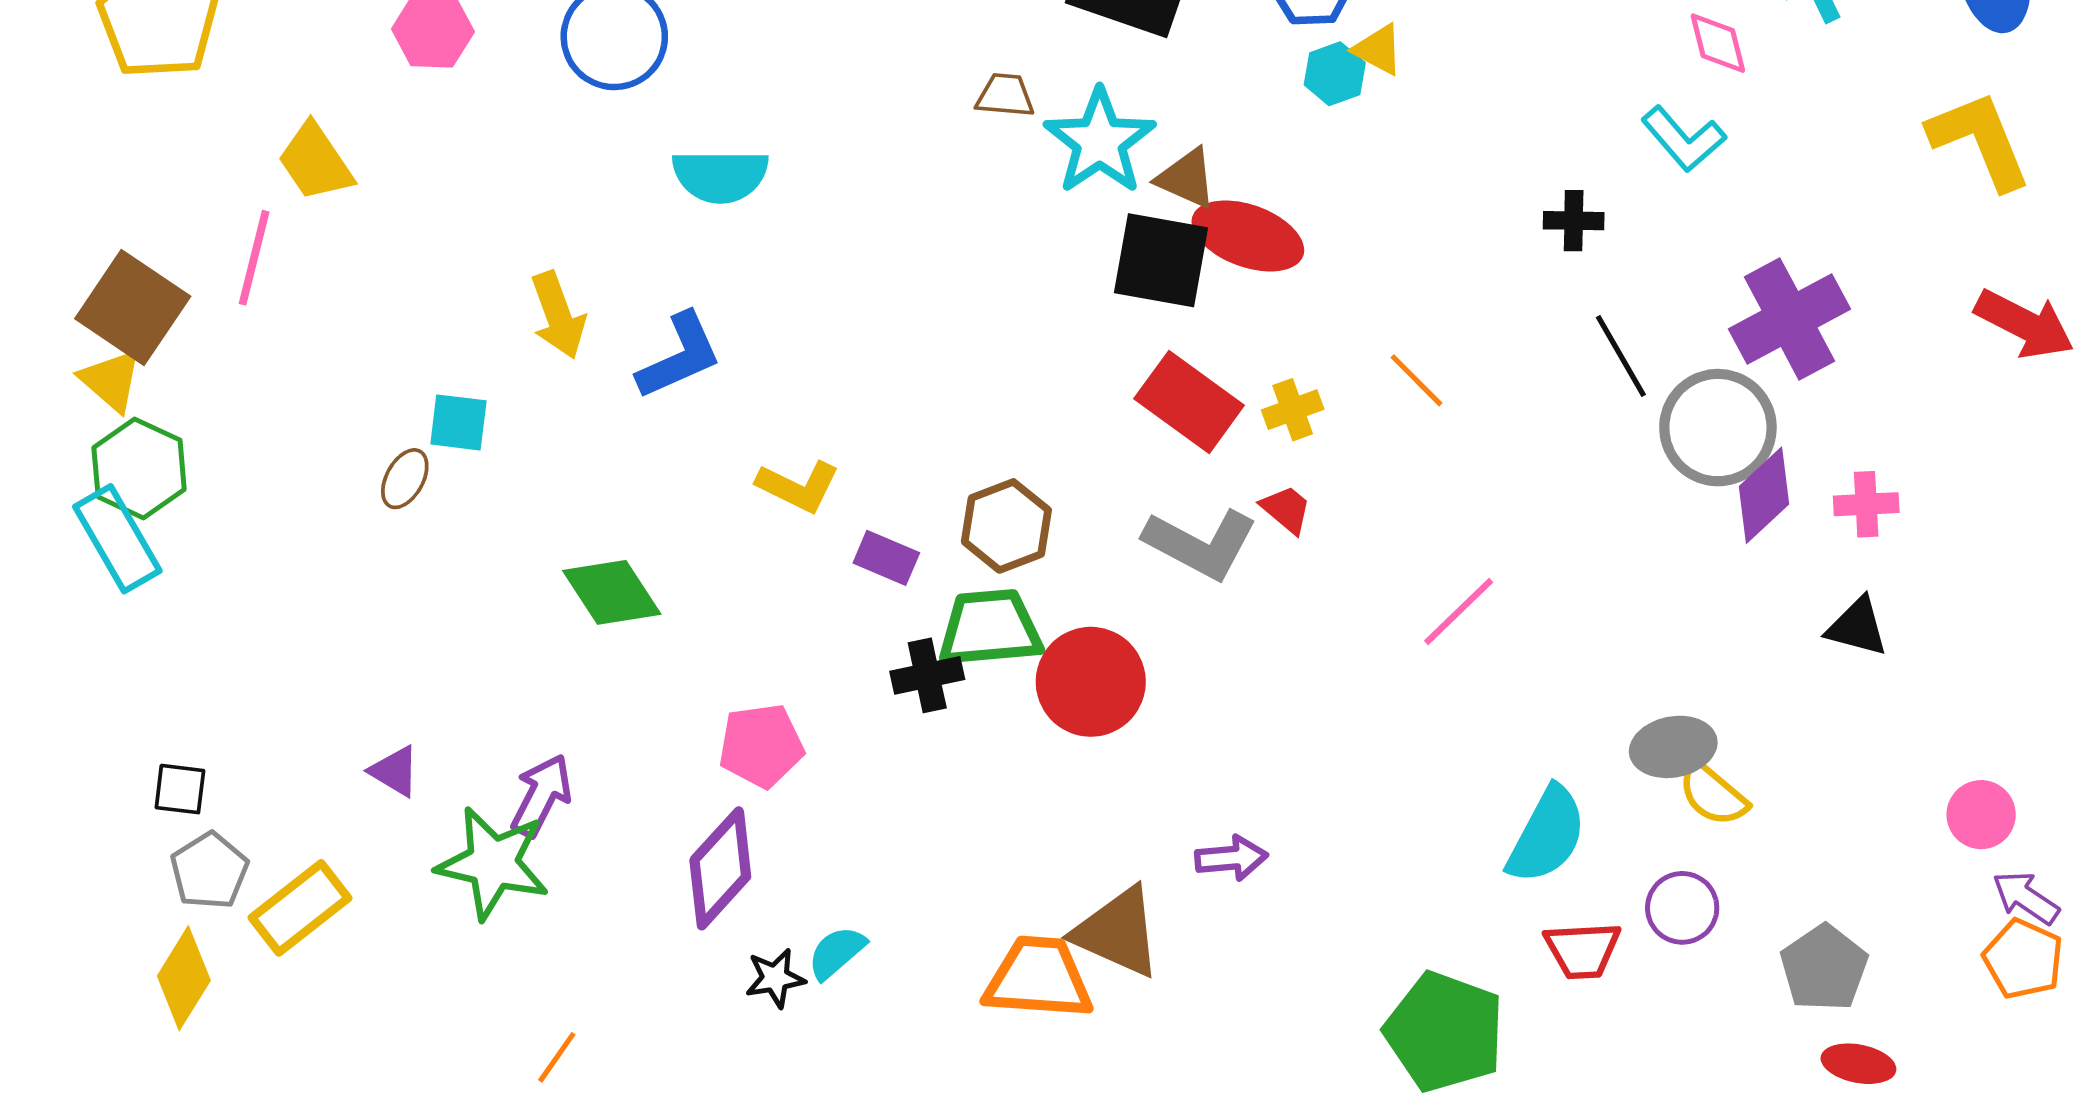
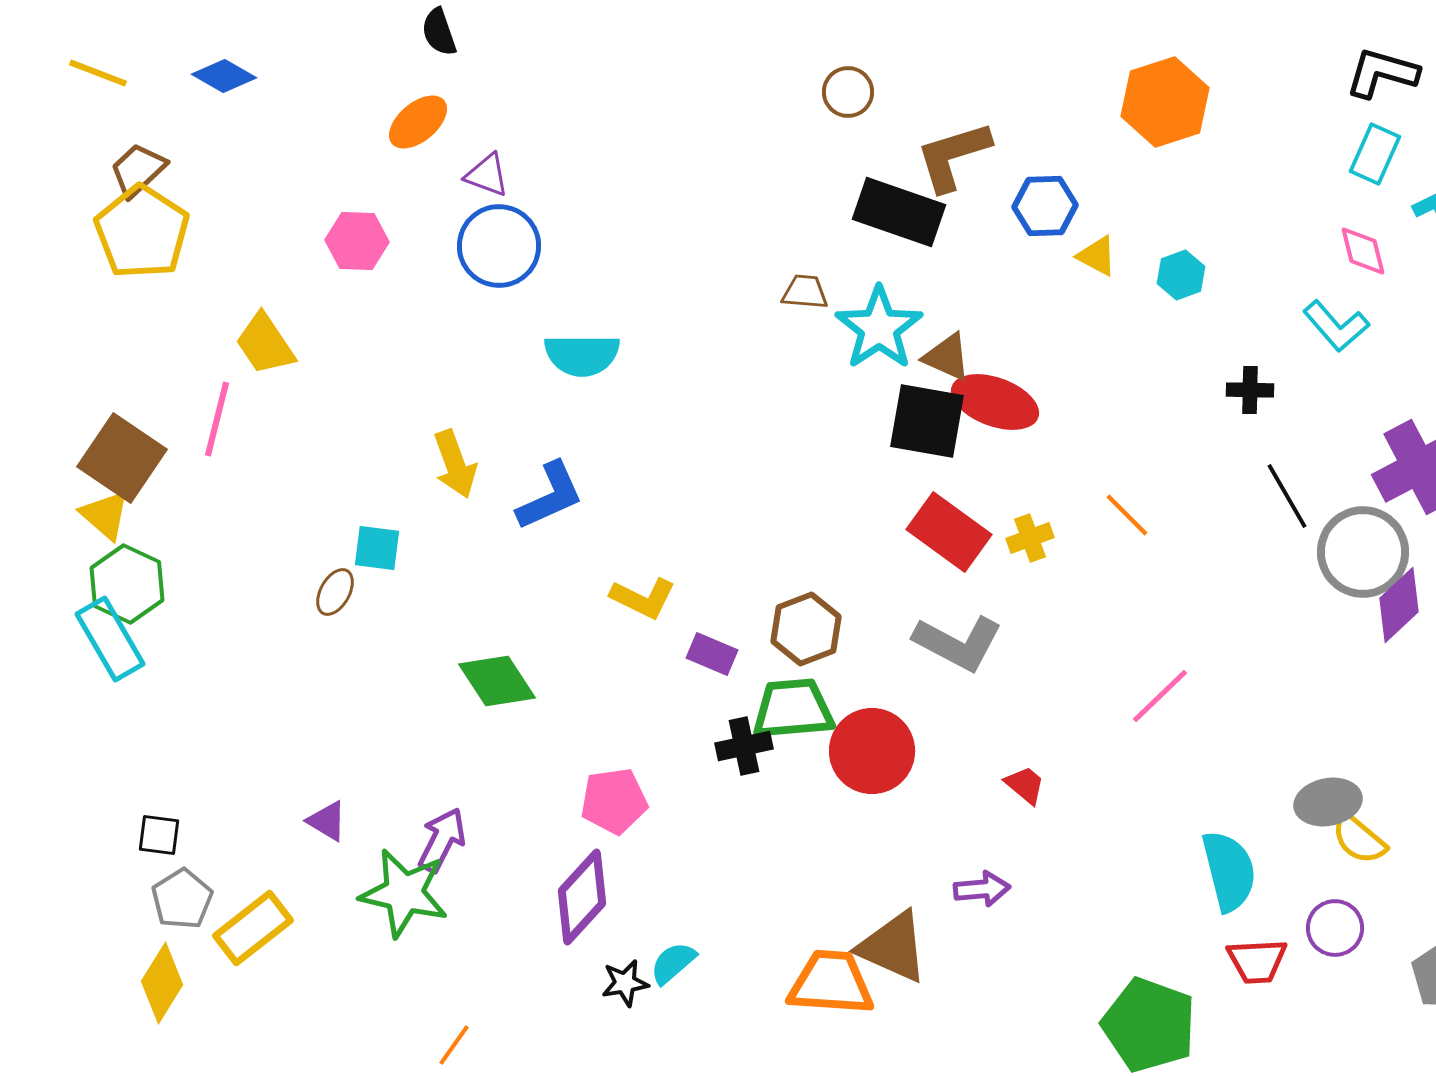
cyan hexagon: (1335, 74) -> (1181, 275), moved
red trapezoid: (1286, 509) -> (1025, 785), moved
cyan semicircle: (1547, 835) -> (1229, 871), turned -42

